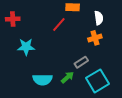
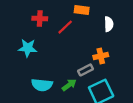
red cross: (13, 19) -> (40, 19), moved
orange cross: (95, 38) -> (101, 56), moved

